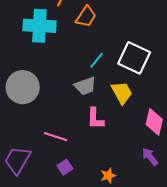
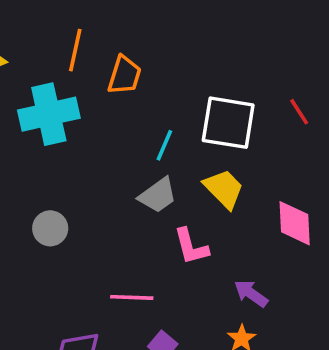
gray circle: (23, 87) -> (50, 228), size x0.6
purple arrow: (150, 157) -> (251, 294), moved

